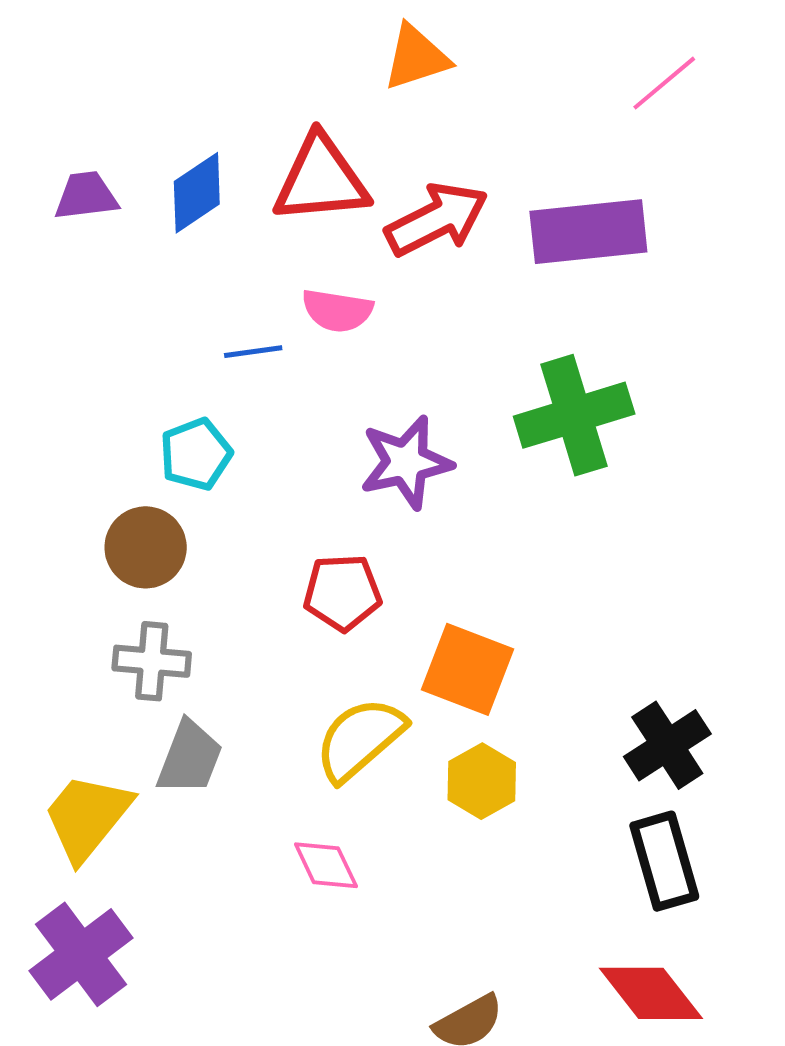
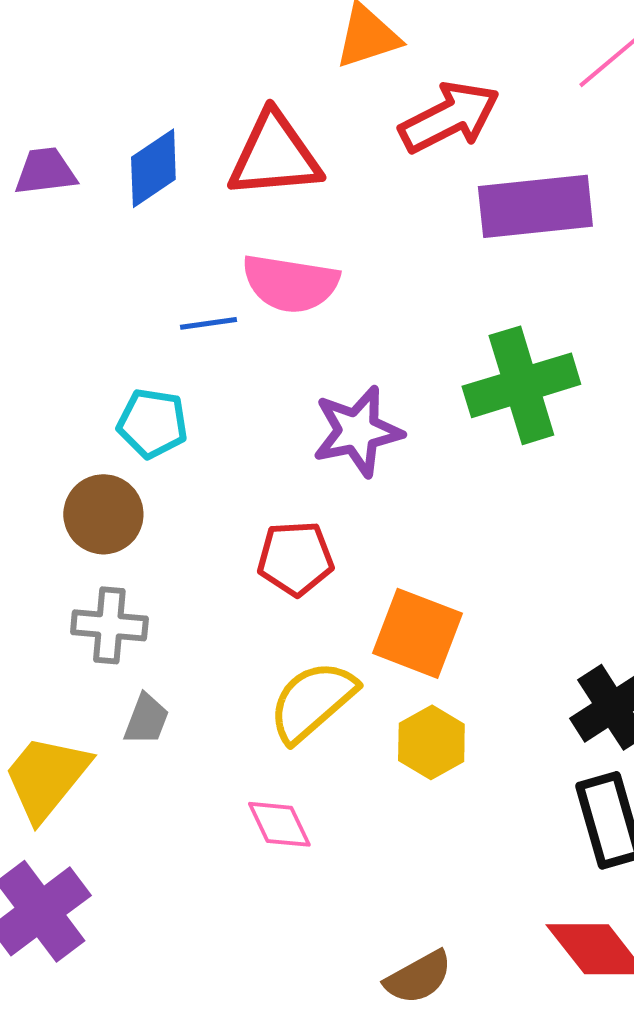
red arrow: (437, 219) -> (449, 117), moved
pink semicircle: (337, 311) -> (290, 283), size x1.4
cyan pentagon: (196, 454) -> (152, 423), turned 30
gray trapezoid: (190, 758) -> (146, 719), size x0.7

